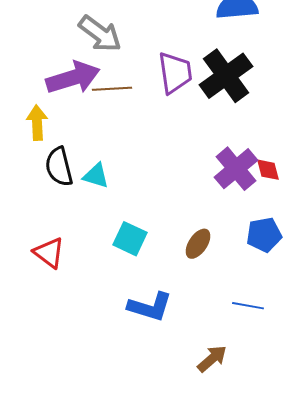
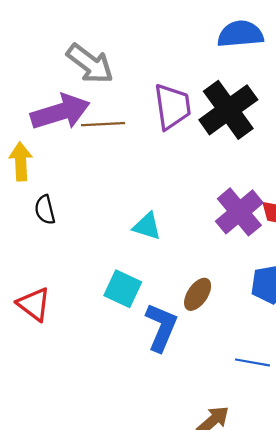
black semicircle: (59, 167) -> (45, 210), size x0.7
cyan triangle: (96, 176) -> (147, 226), moved
blue L-shape: (150, 307) -> (161, 327), moved, turned -84

